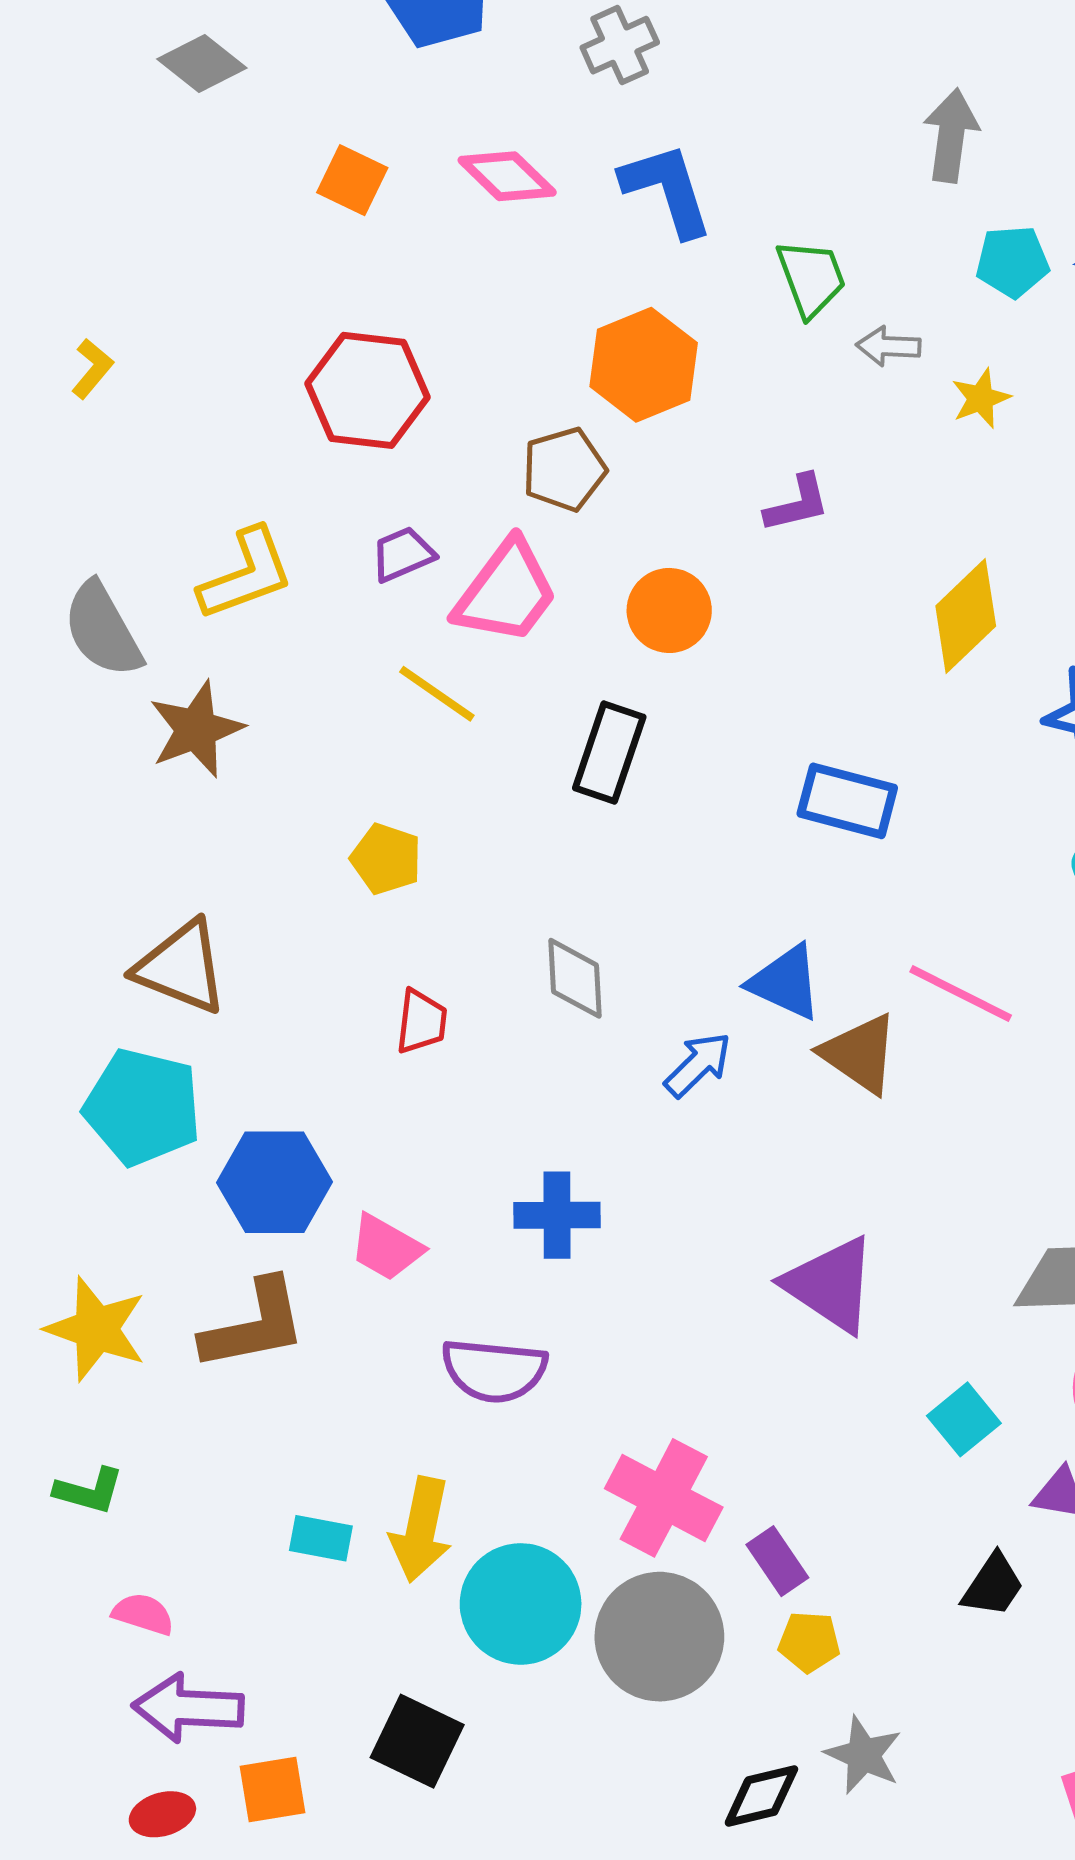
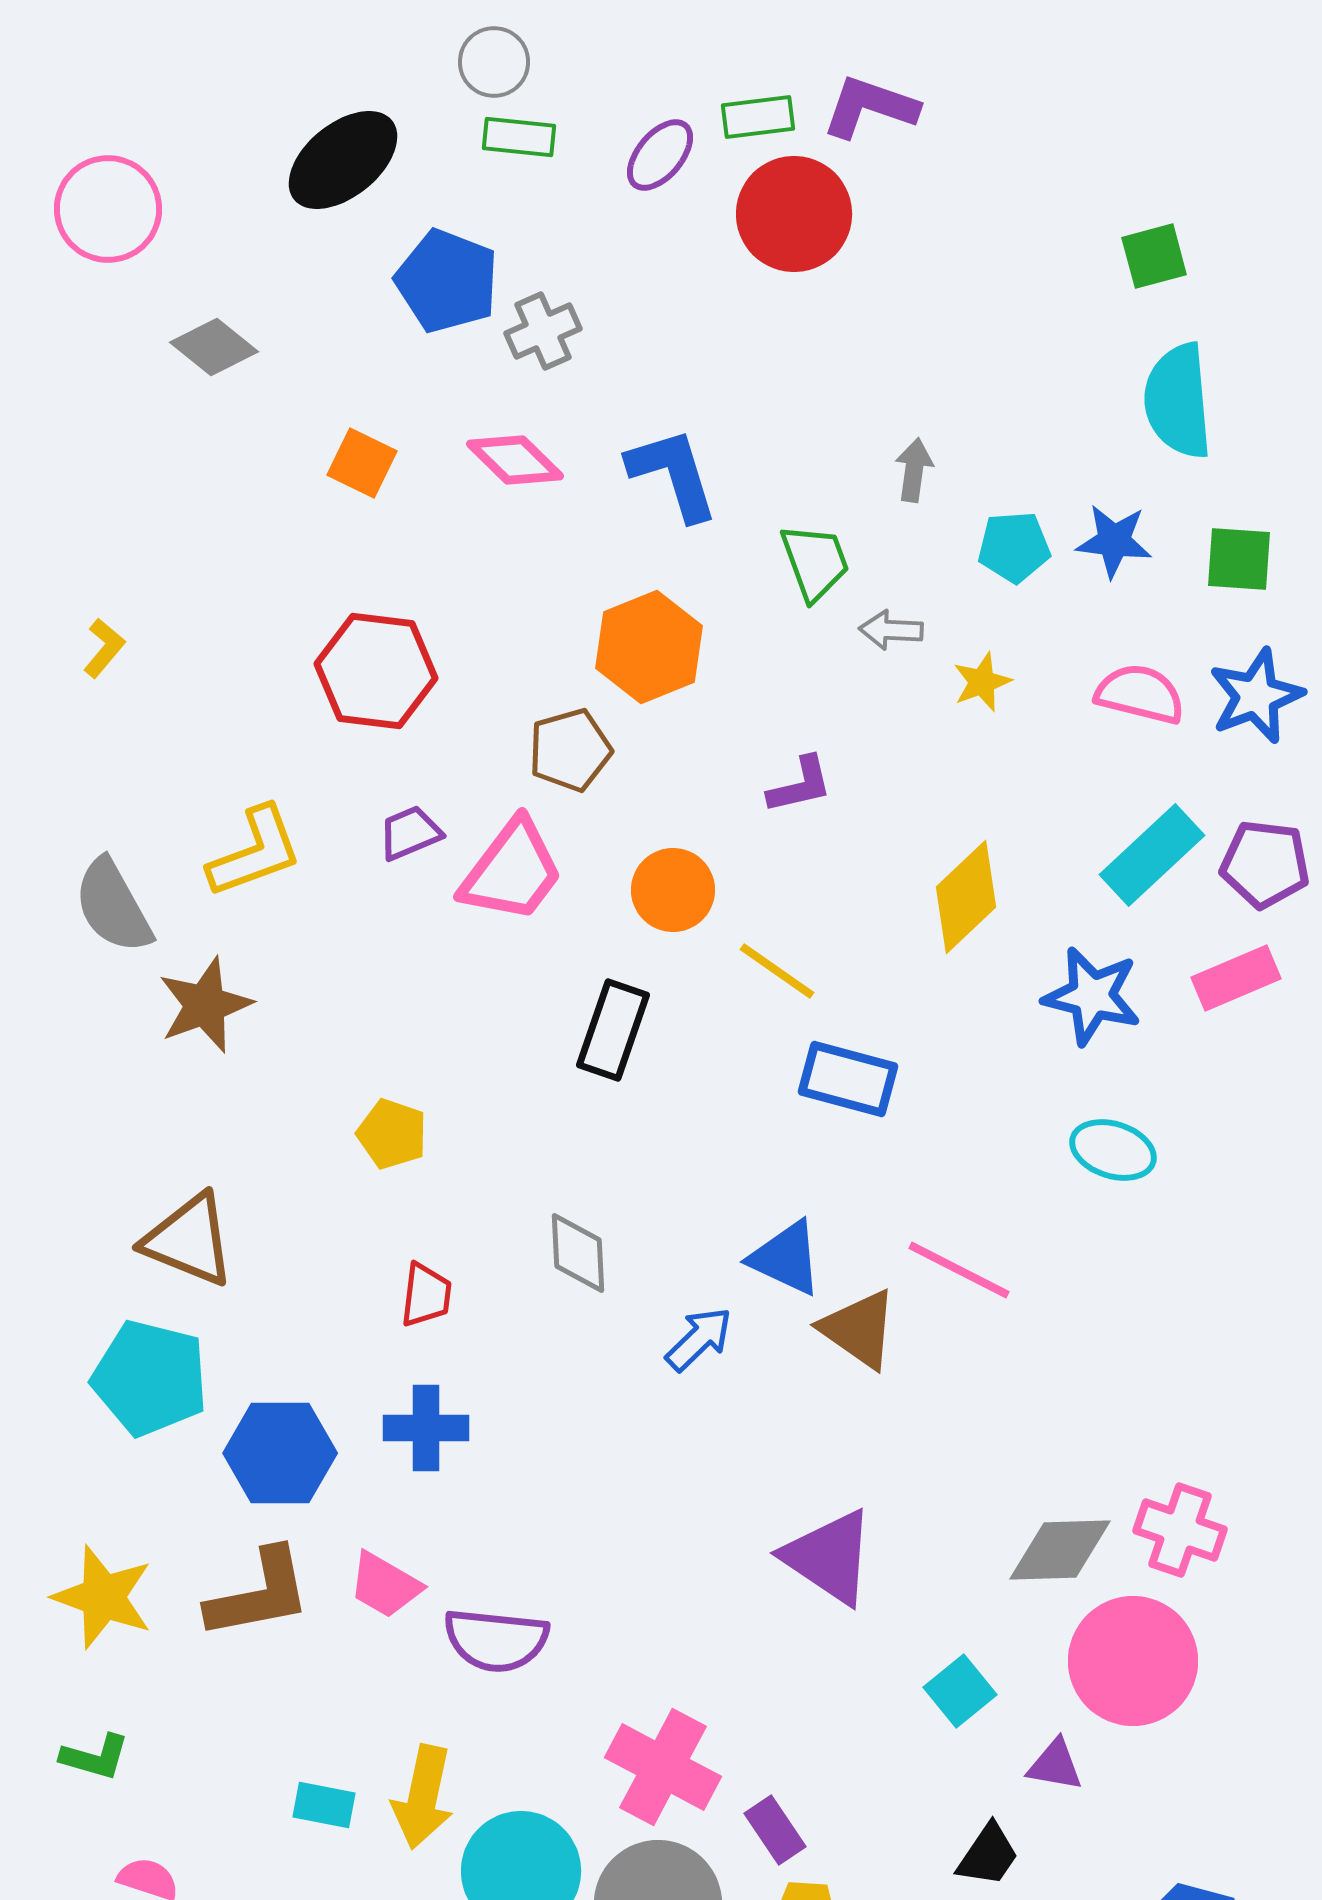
gray cross: (620, 45) -> (543, 331), moved
gray arrow: (951, 135) -> (914, 470), moved, size x0.7
yellow line: (437, 694) -> (777, 971), moved
blue cross: (557, 1215) -> (426, 1428), moved
pink trapezoid: (386, 1247) -> (385, 1585), moved

